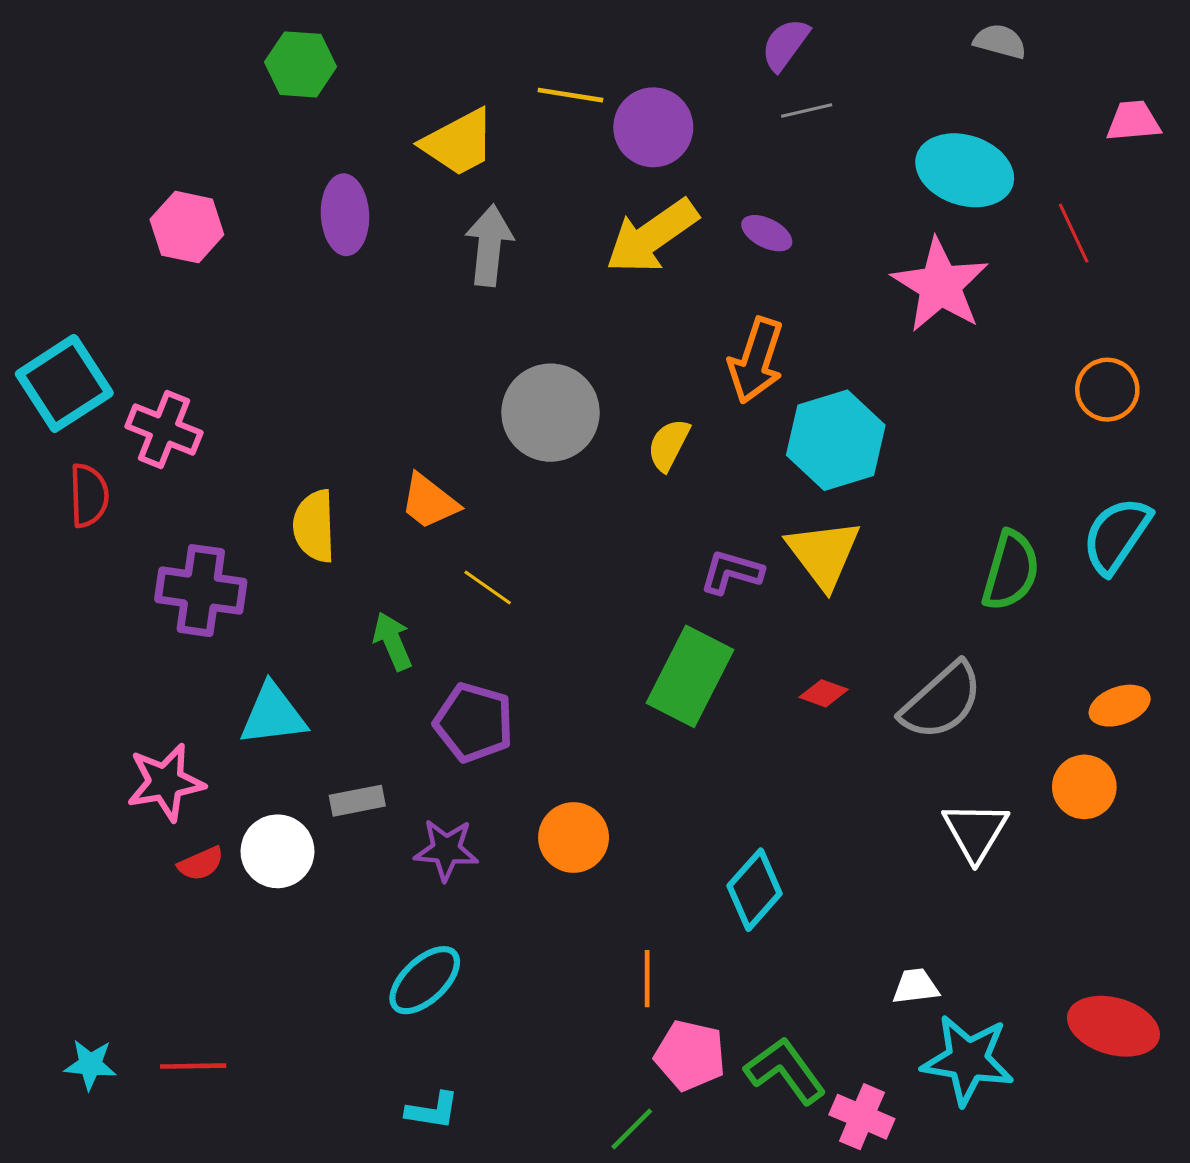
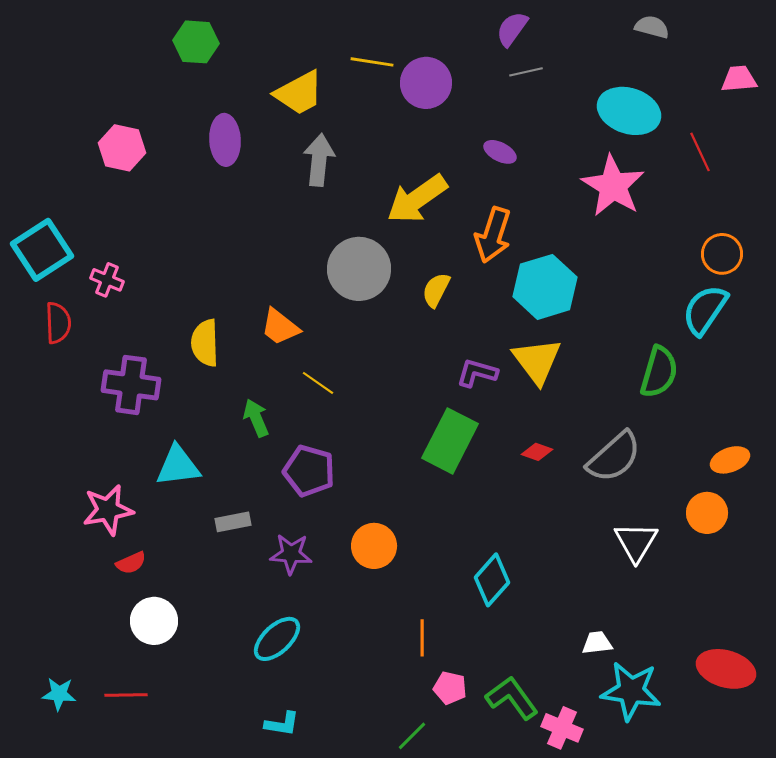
yellow arrow: (652, 236) -> (417, 199), moved
pink cross: (164, 429) -> (107, 280), size x0.7
cyan semicircle: (1117, 535) -> (705, 310), moved
white circle: (277, 851) -> (154, 621), moved
pink pentagon: (690, 1055) -> (450, 688), size x0.7

